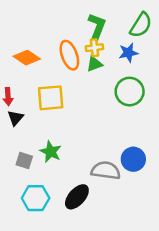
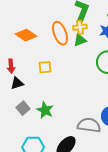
yellow square: (51, 98) -> (45, 67), size x0.6
black triangle: (15, 118) -> (17, 83), turned 32
gray square: (24, 160) -> (23, 108), moved, turned 32

